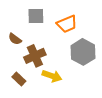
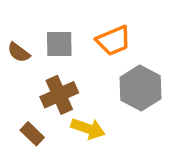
gray square: (36, 16) -> (59, 44), moved
brown semicircle: (15, 39) -> (19, 52), moved

